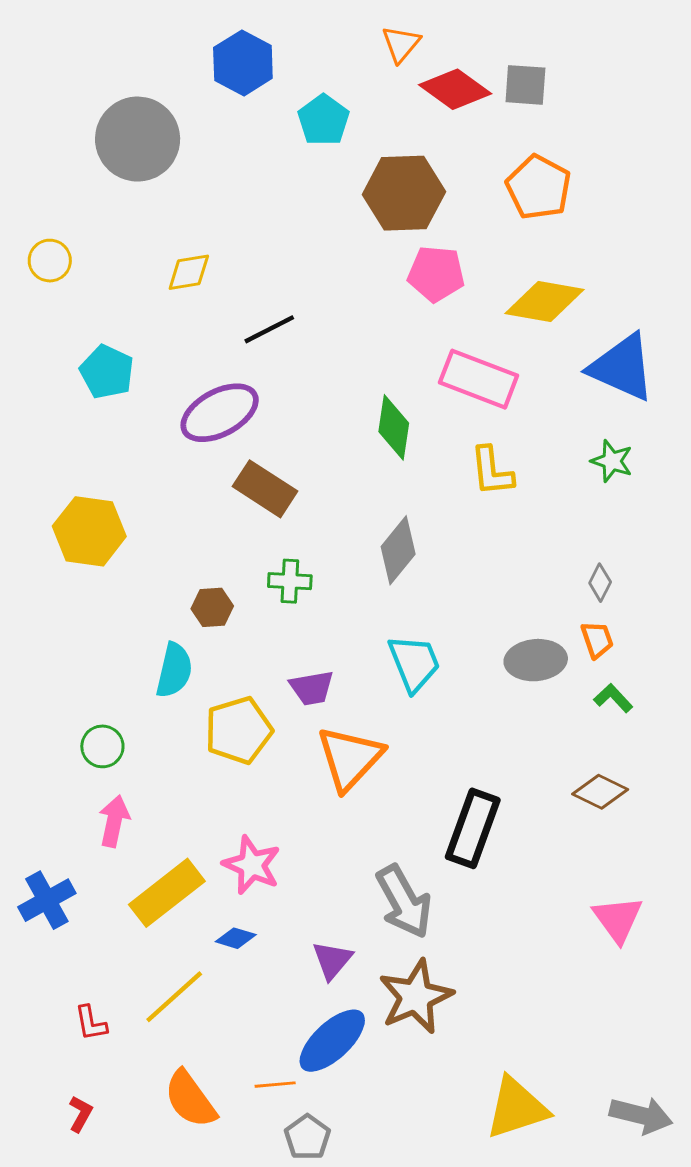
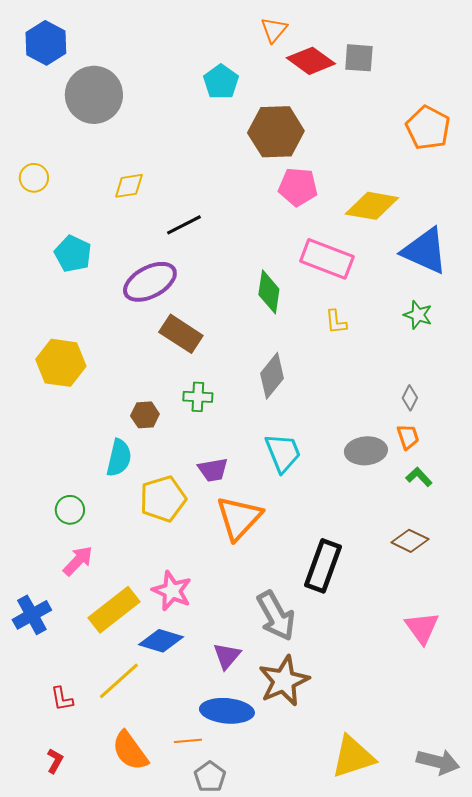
blue hexagon: (243, 63) -> (46, 43), moved
orange pentagon: (539, 187) -> (428, 128), moved
yellow L-shape: (492, 471) -> (336, 322), size x0.7
pink arrow: (114, 821) -> (78, 561), turned 32
blue diamond: (236, 938) -> (161, 641), size x1.6
blue ellipse: (332, 1041) -> (227, 711), turned 48

